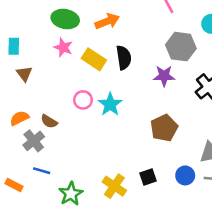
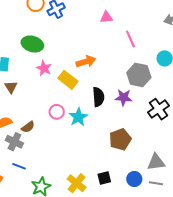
green ellipse: (65, 19) -> (32, 44), moved
orange arrow: (107, 21) -> (86, 62), moved
black semicircle: (124, 58) -> (98, 97), moved
brown semicircle: (49, 121) -> (28, 127), turned -72
gray cross: (34, 141) -> (14, 142), turned -30

